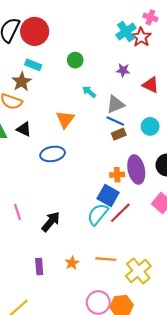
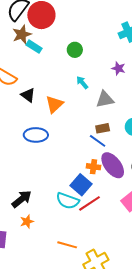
brown star: (22, 82) -> (22, 35), moved
blue line: (115, 121) -> (98, 141), moved
black triangle: (24, 129) -> (28, 95), moved
purple ellipse: (136, 169) -> (113, 165), turned -36
cyan semicircle: (98, 214) -> (68, 201), turned -120
orange star: (72, 263) -> (27, 222), moved

